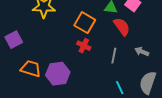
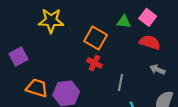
red semicircle: (122, 27) -> (150, 42), moved, turned -36
gray line: (114, 56) -> (121, 83), moved

